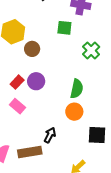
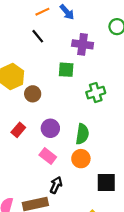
green cross: (91, 51) -> (96, 93), turned 30
purple circle: (36, 81) -> (50, 128), moved
pink rectangle: (18, 106) -> (48, 156), moved

